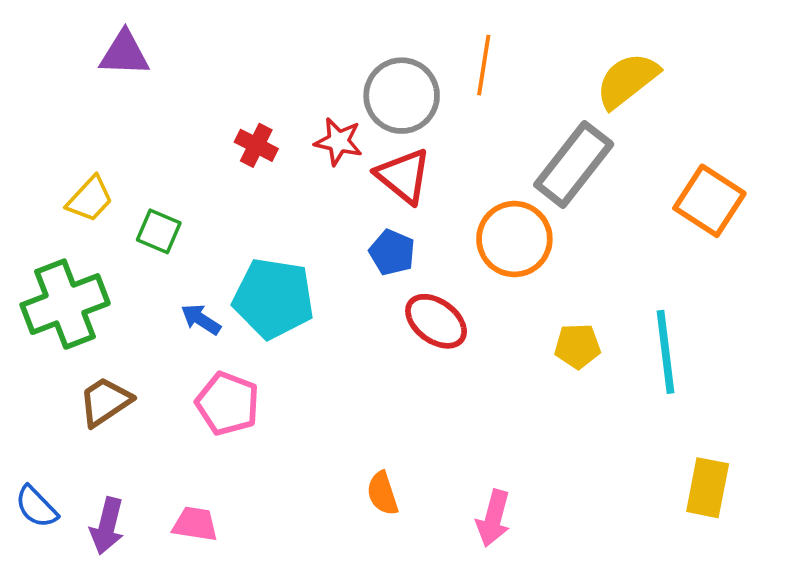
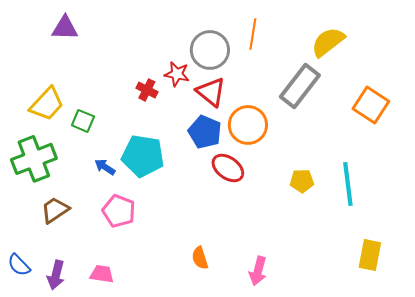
red cross: (256, 145) -> (147, 90), moved
yellow trapezoid: (90, 199) -> (47, 104), size x1.4
orange circle: (514, 239) -> (248, 125), moved
blue pentagon: (392, 252) -> (205, 132), size x1.4

